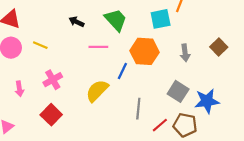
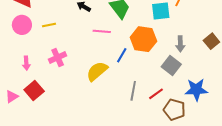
yellow line: (40, 45) -> (49, 25), turned -40
gray square: (178, 91) -> (171, 65), moved
red square: (51, 115) -> (34, 90), moved
red line: (160, 125) -> (156, 94), moved

